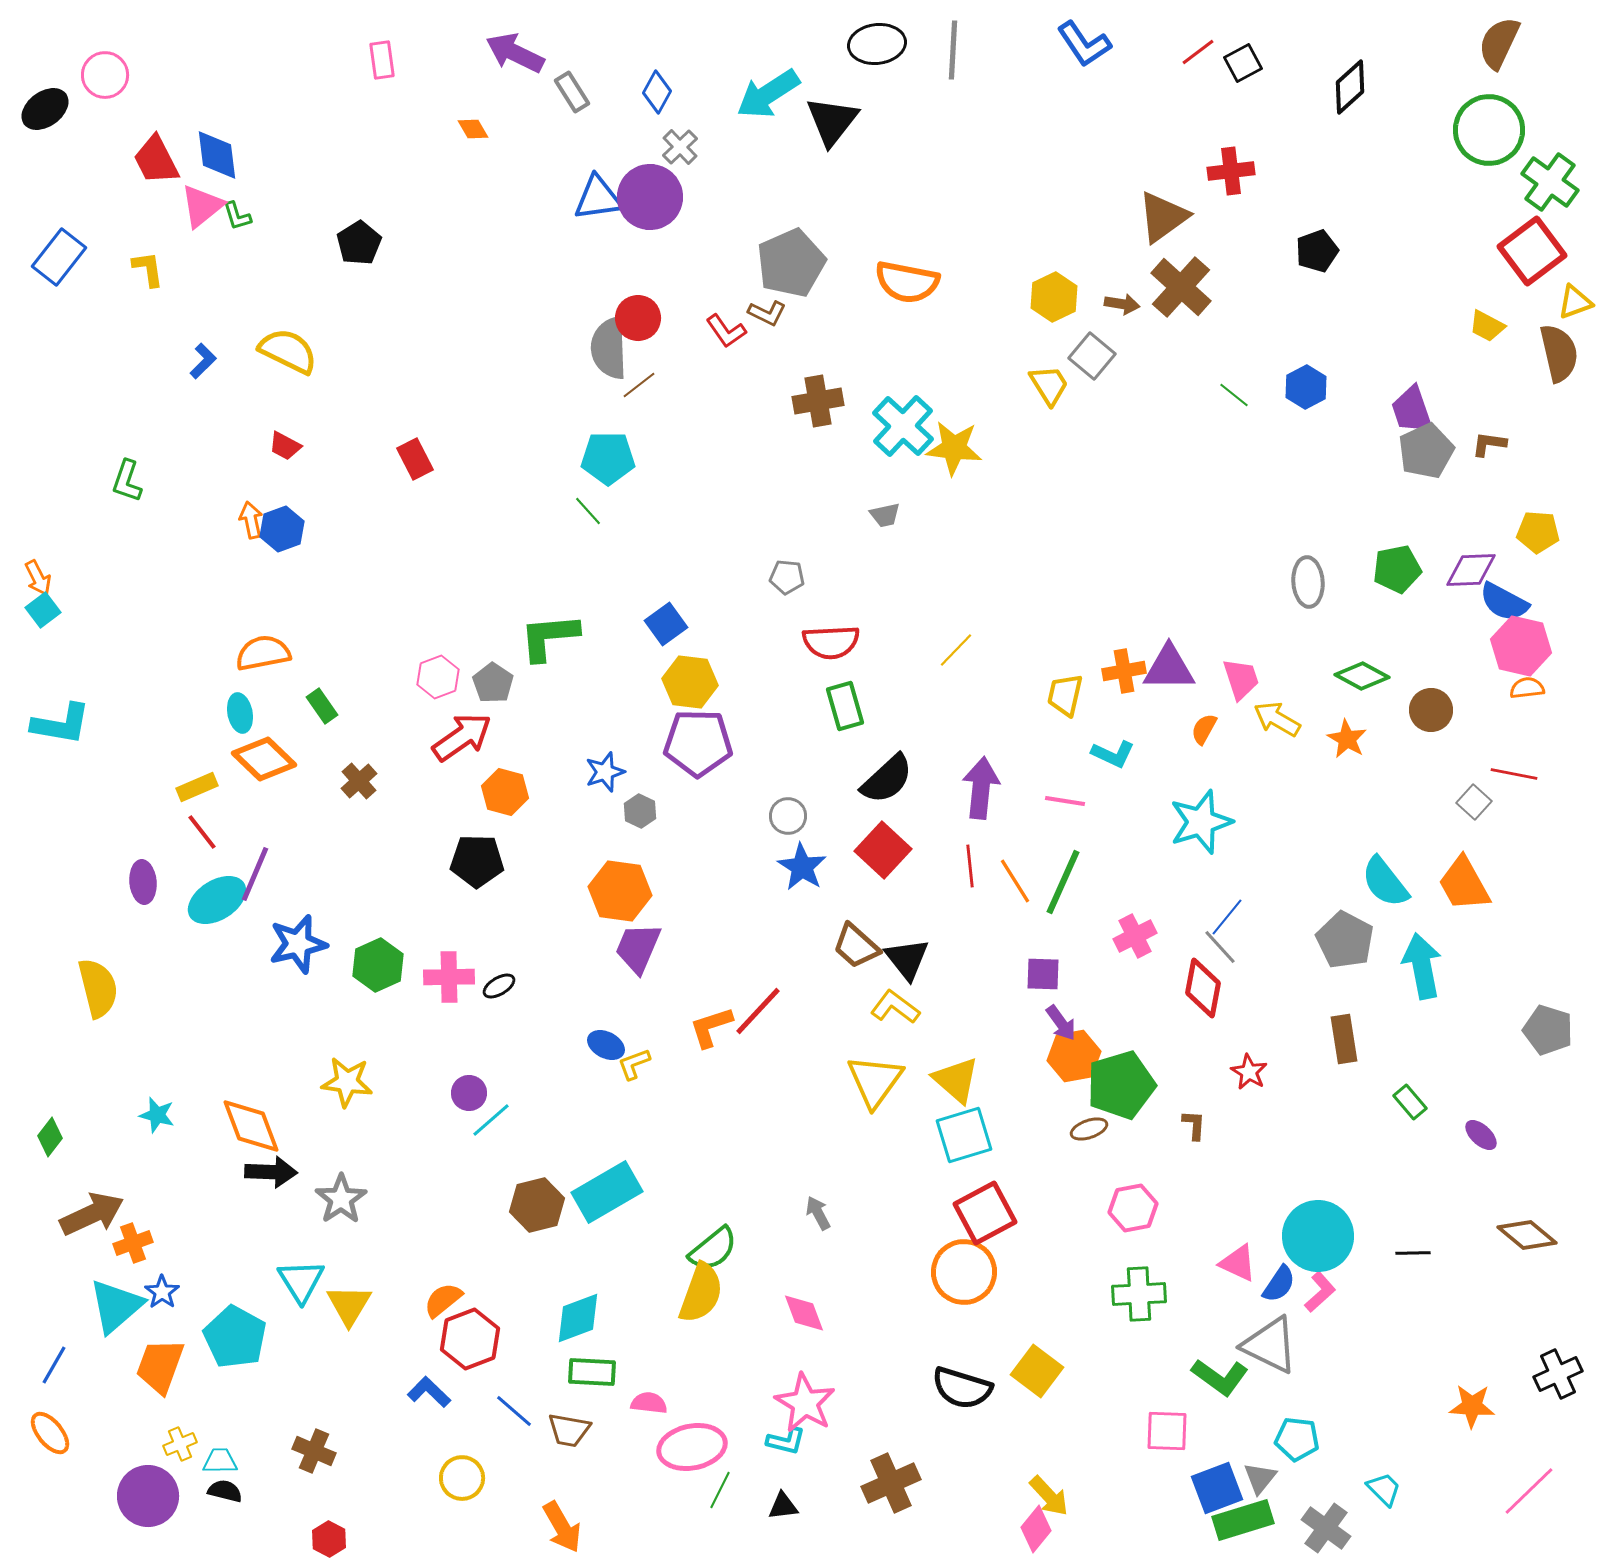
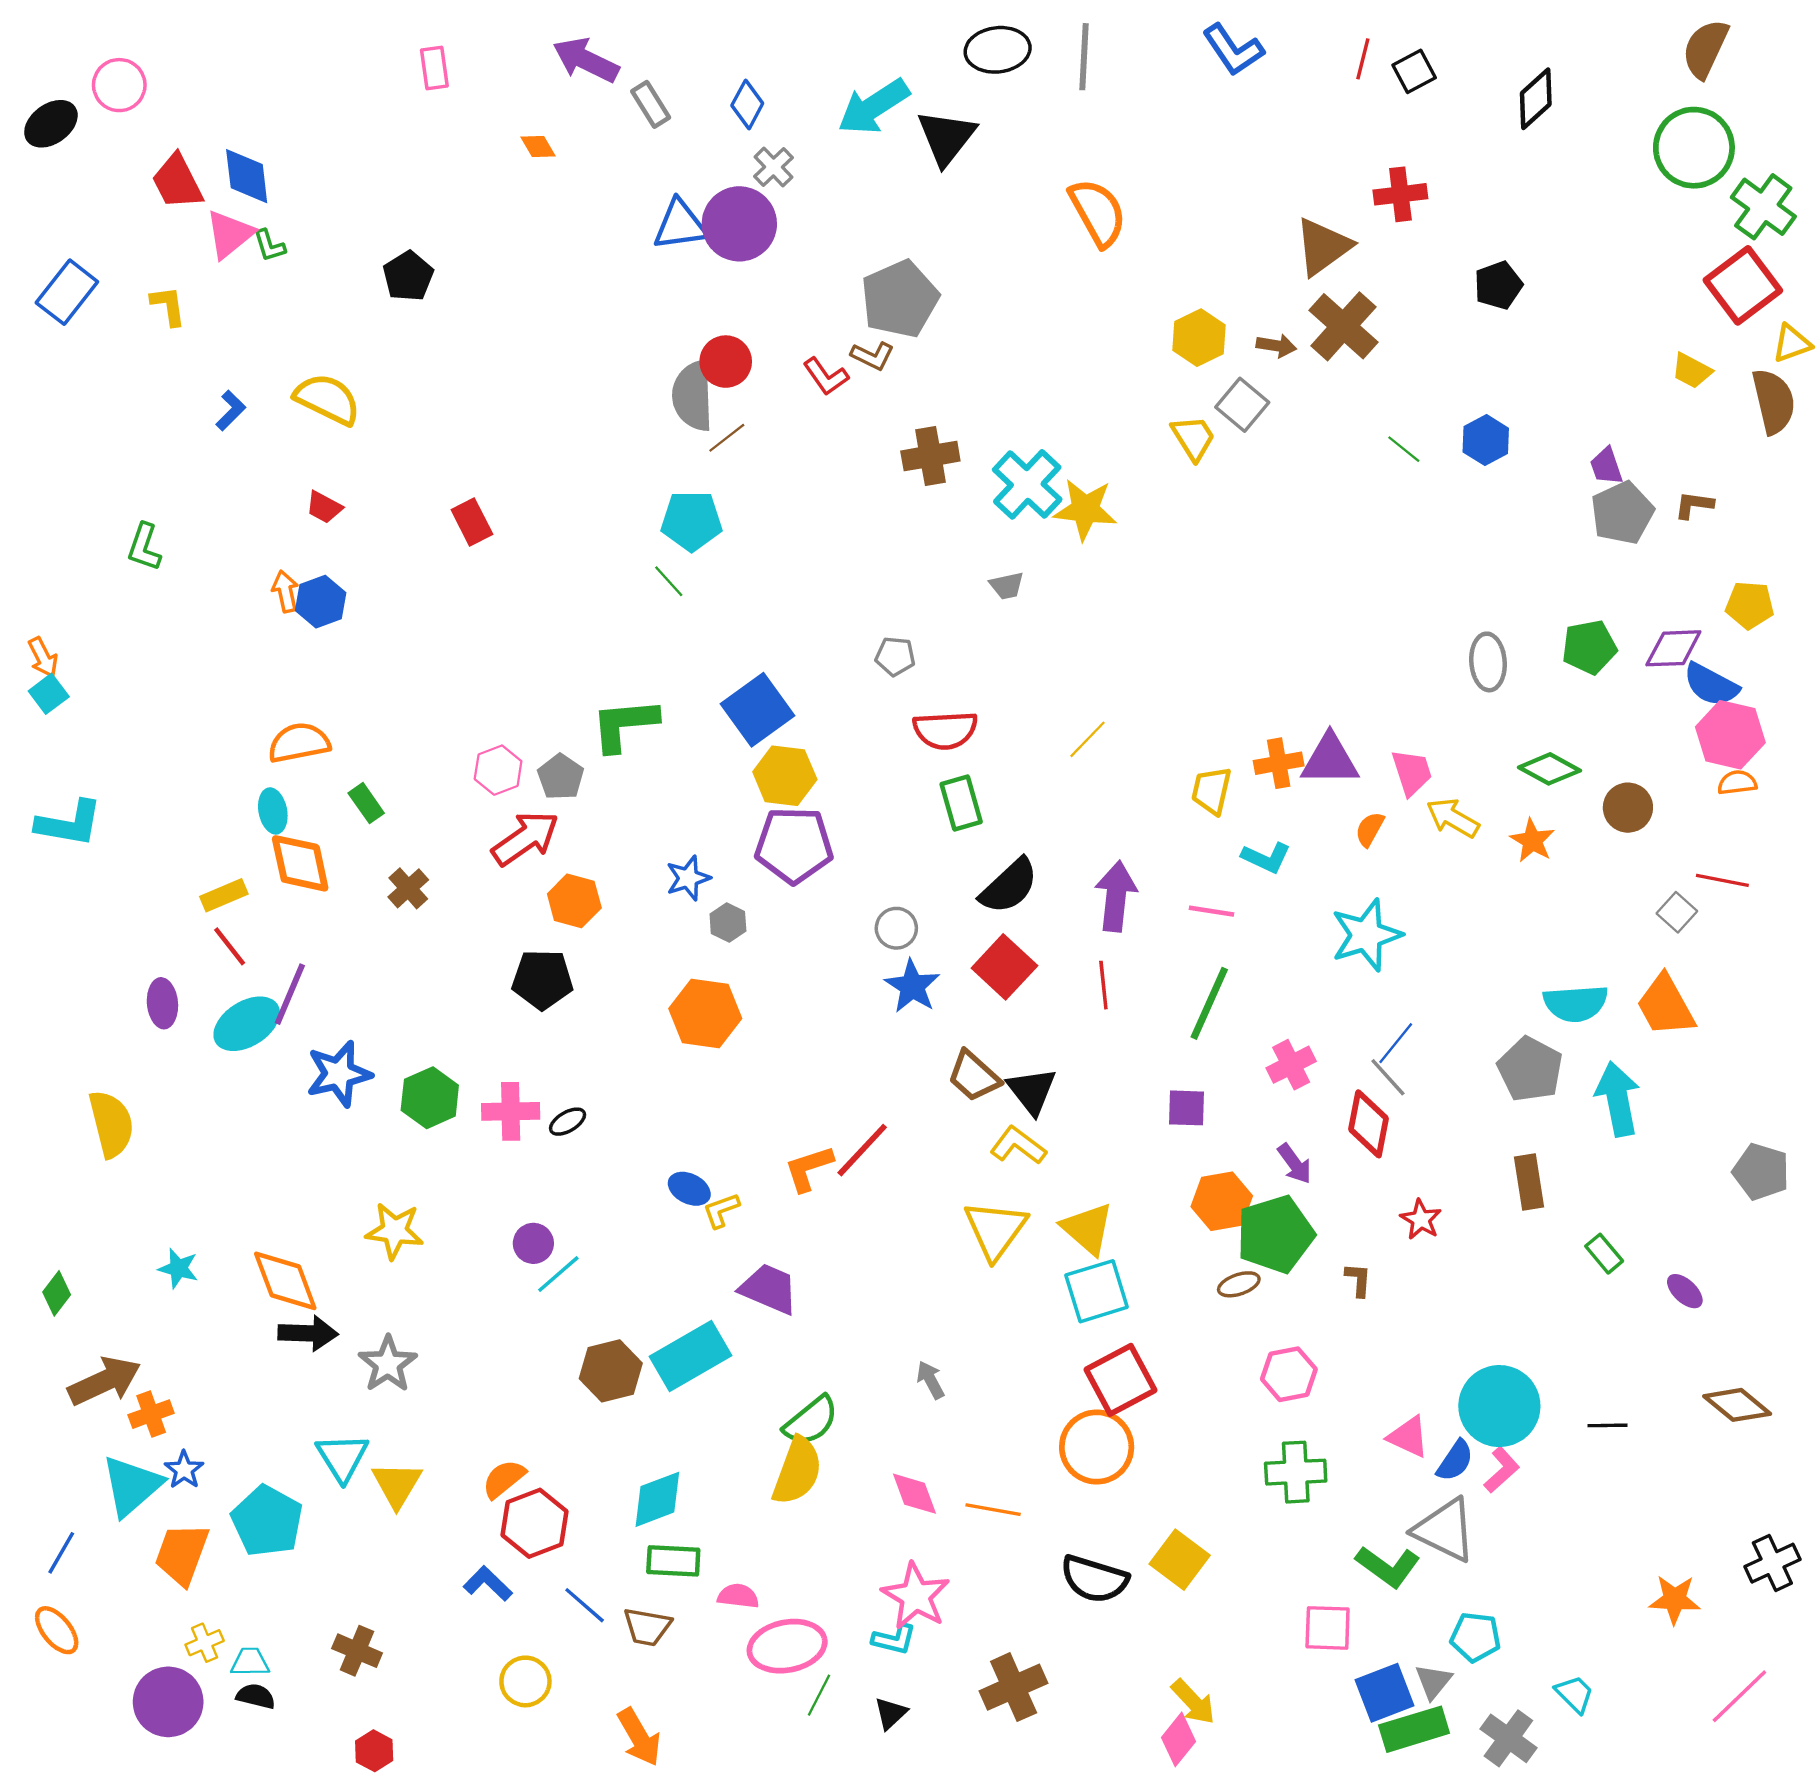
red line: (1198, 52) -> (1363, 59), turned -39
orange semicircle: (907, 282) -> (1098, 213), moved, turned -130
purple trapezoid: (1412, 410) -> (1606, 466), size x0.7
blue square: (666, 624) -> (758, 710), size x1.5
orange diamond: (264, 759) -> (300, 863), turned 34
orange line: (1015, 881) -> (993, 1510), moved, turned -48
cyan semicircle: (1385, 882) -> (1576, 1003), turned -56
purple trapezoid: (638, 948) -> (769, 1289), moved, turned 90
purple arrow: (1061, 1023) -> (1295, 1164), moved
black triangle: (783, 1506) -> (891, 1713), turned -36

